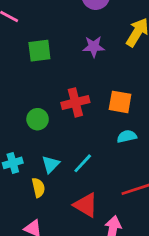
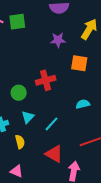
green square: (39, 51) -> (17, 22), moved
orange square: (120, 102) -> (79, 63), moved
cyan triangle: (51, 164) -> (28, 117), moved

